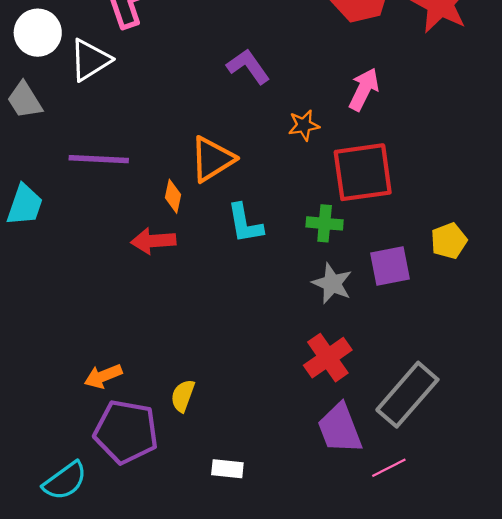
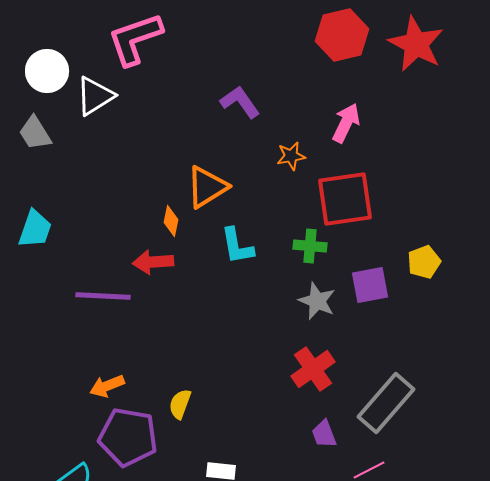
purple line: (99, 159) -> (103, 296), moved
purple trapezoid: (340, 428) -> (324, 434), size x0.6

